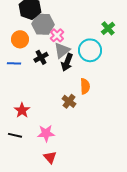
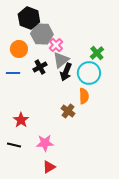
green cross: (108, 28) -> (97, 53), moved
cyan circle: (90, 50) -> (89, 73), moved
red triangle: (50, 157) -> (49, 167), turned 40

